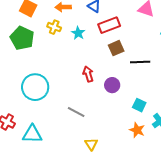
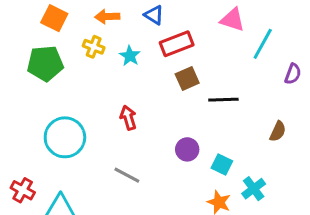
green pentagon: (22, 38) -> (45, 63), turned -30
red arrow: (88, 74) -> (128, 118), moved
purple circle: (112, 85) -> (187, 149), moved

